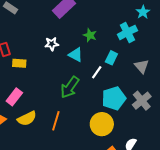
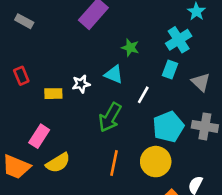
white star: (52, 44) -> (81, 84), moved
cyan rectangle: (111, 58) -> (170, 69), moved
yellow rectangle: (19, 63) -> (53, 94), moved
gray cross: (142, 101) -> (205, 126), turned -36
orange line: (56, 121) -> (114, 163), moved

